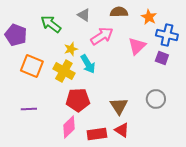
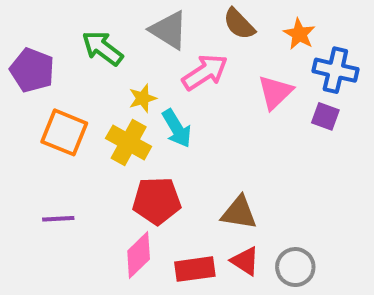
brown semicircle: (119, 12) -> (239, 24), turned -132
gray triangle: (84, 15) -> (169, 30), size x1.5
gray circle: (156, 99) -> (295, 267), moved
brown triangle: (119, 106) -> (239, 213), turned -48

